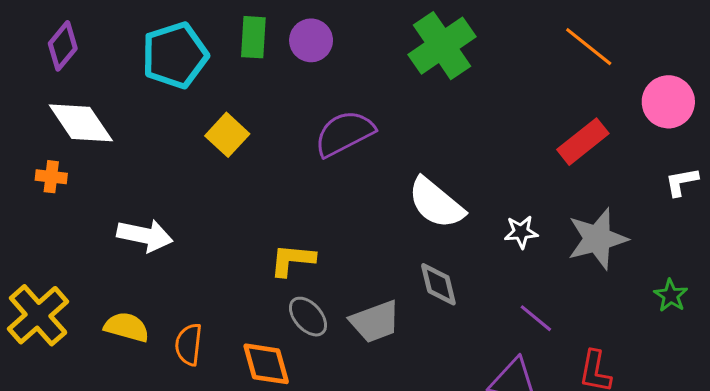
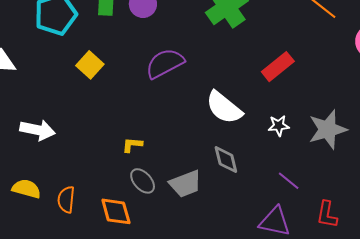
red rectangle: (583, 142) -> (278, 67), moved
yellow L-shape: (292, 260) -> (132, 145), size x0.7

